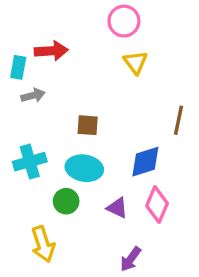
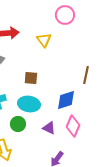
pink circle: (124, 21) -> (65, 15), moved
yellow triangle: (136, 62) -> (44, 40), moved

